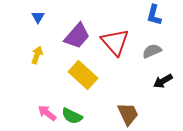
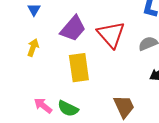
yellow rectangle: (83, 75) -> (79, 68), turned 40

